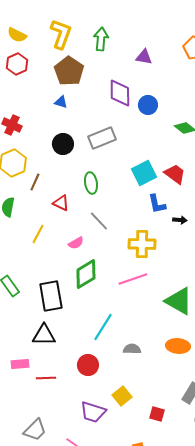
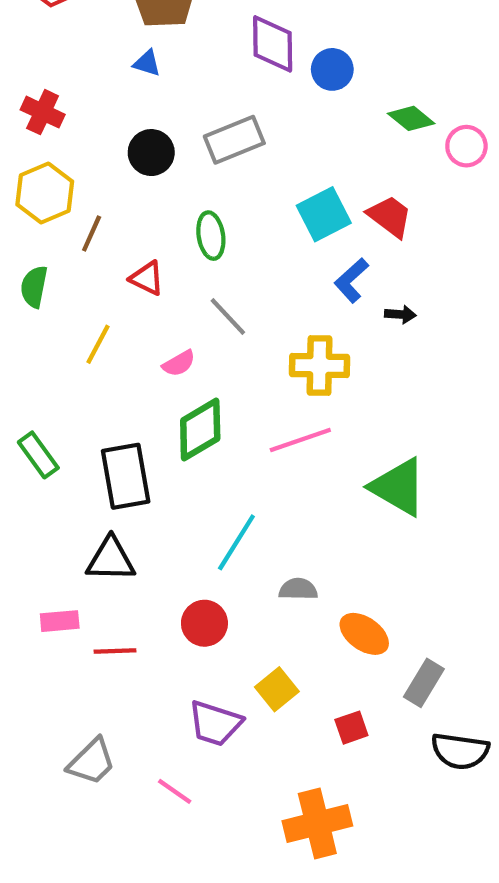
blue L-shape: (157, 204) -> (351, 280), turned 60
orange ellipse: (178, 346) -> (364, 634), moved, turned 30
red square: (157, 414) -> (351, 728), turned -35

